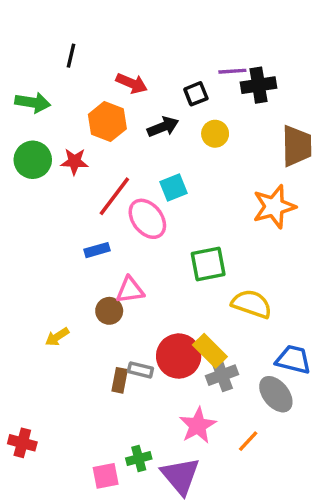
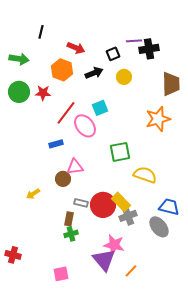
gray rectangle: (140, 370) -> (81, 203), moved
pink star: (198, 425) -> (114, 245), turned -30
orange line: (248, 441) -> (131, 271), moved
green cross: (139, 458) -> (71, 234), moved
purple triangle: (180, 476) -> (104, 260), moved

